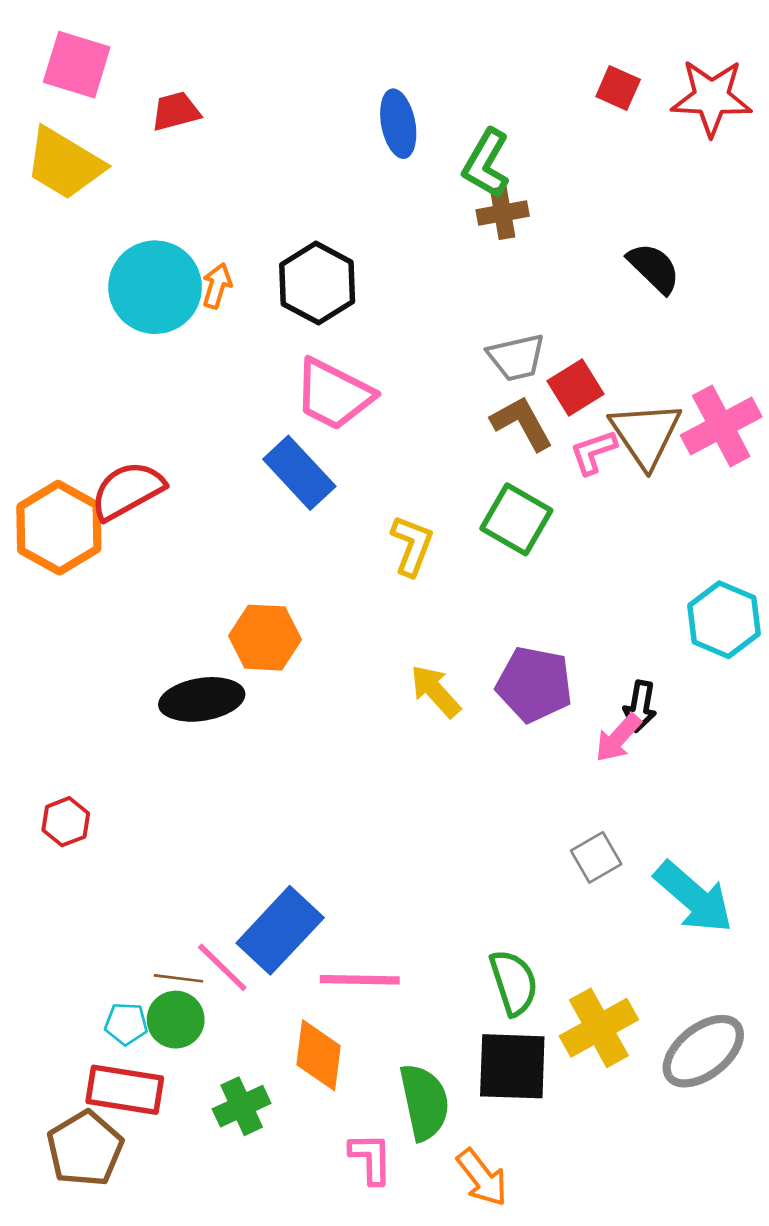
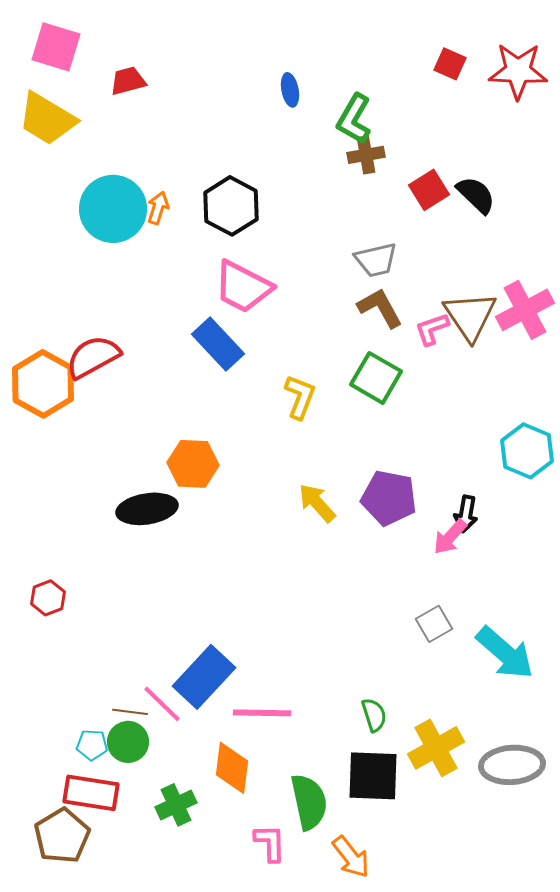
blue ellipse: (398, 124) -> (290, 90), size x0.7
red square: (575, 387) -> (429, 190), moved
green semicircle: (514, 982) -> (374, 715), size x0.7
gray ellipse: (703, 1051) -> (512, 765), turned 34

